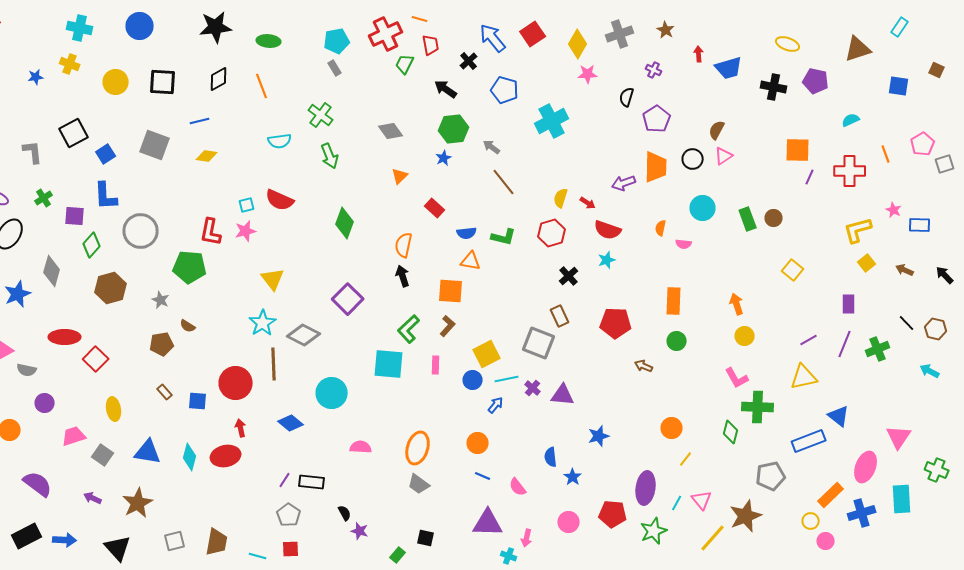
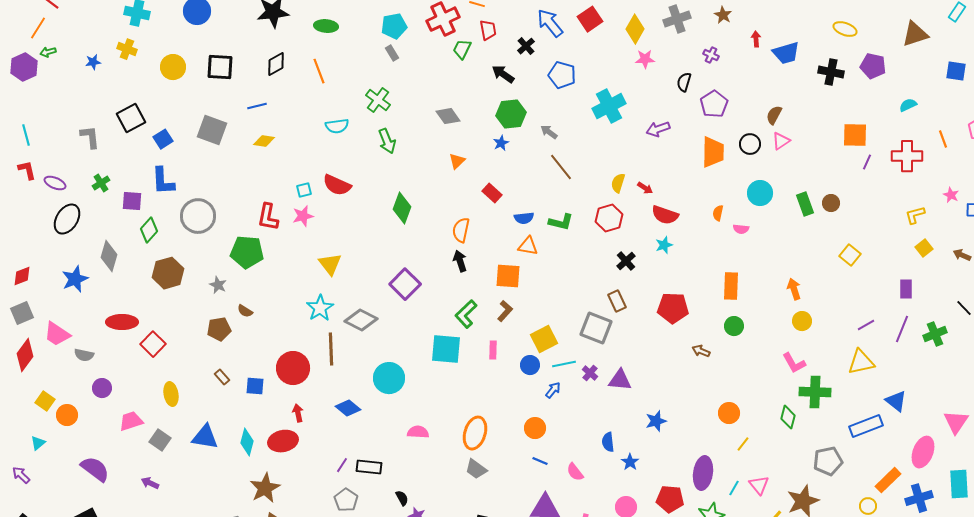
purple arrow: (624, 183) -> (658, 129), moved
yellow L-shape: (858, 230) -> (915, 215), size x0.7
brown star: (138, 503) -> (265, 488), moved

